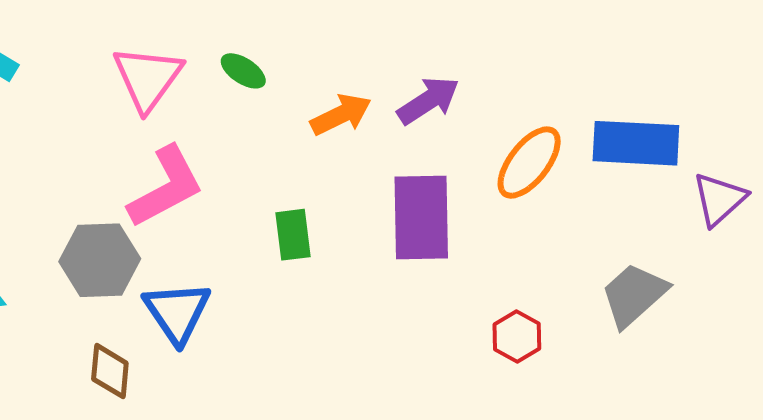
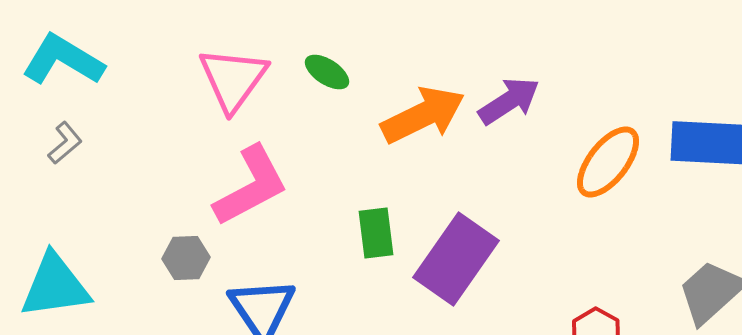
orange arrow: (341, 115) -> (423, 115), size x1.4
purple rectangle: (421, 217) -> (456, 259), moved, turned 36
gray hexagon: (100, 260) -> (186, 258), size x0.6

